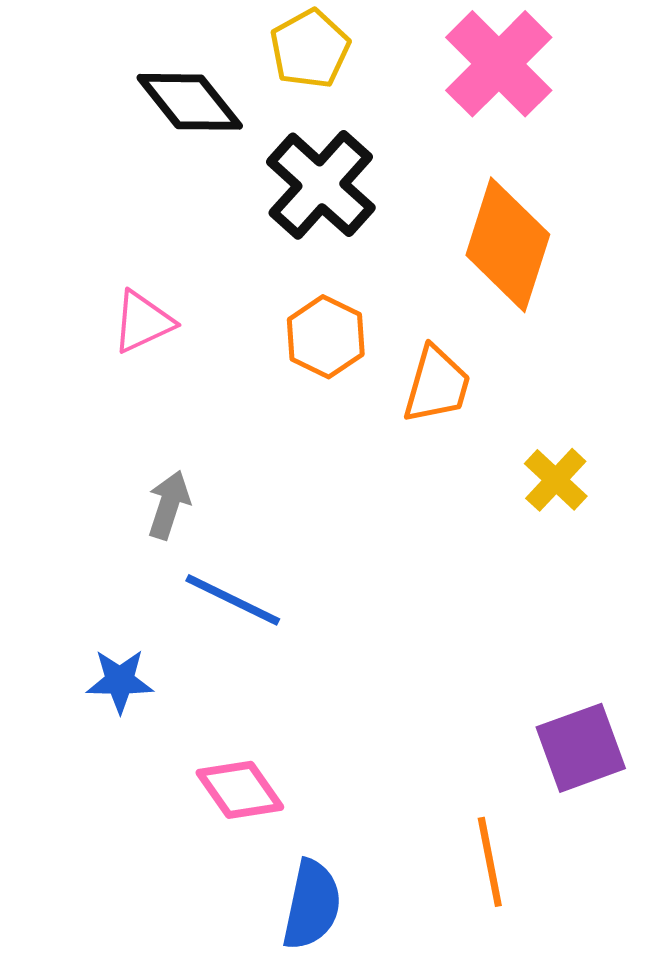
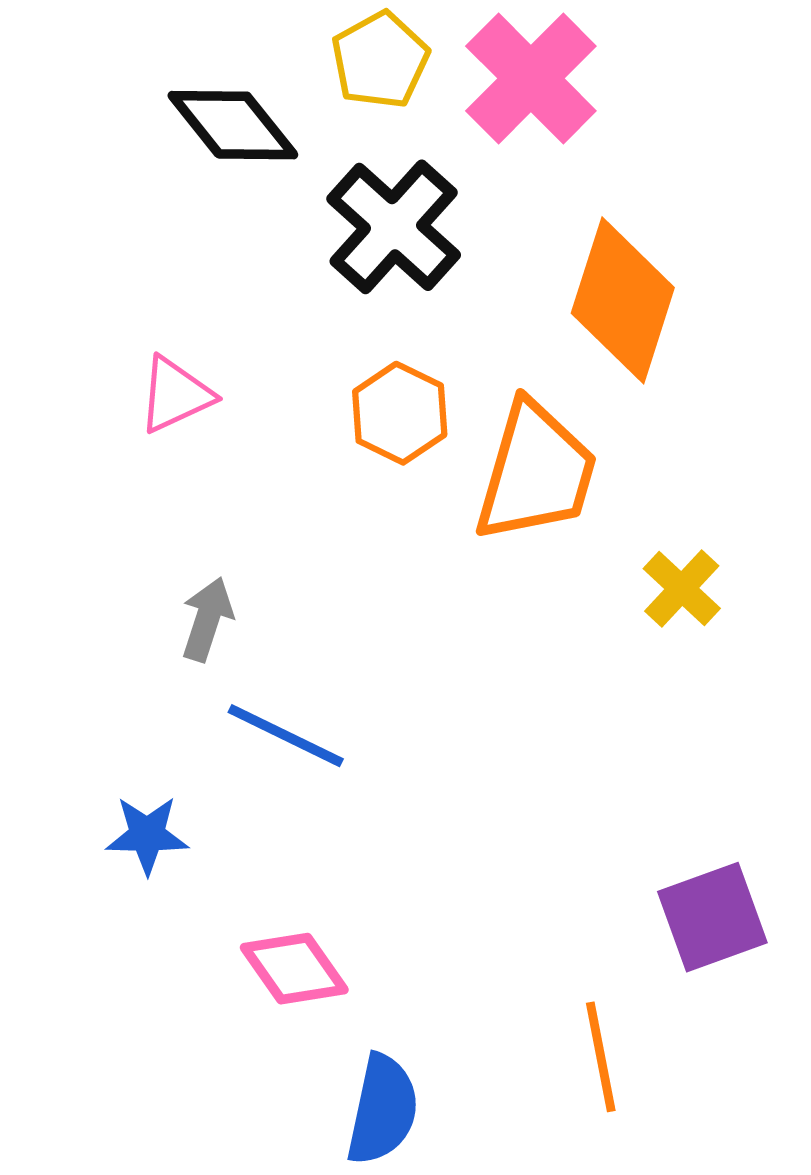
pink cross: (499, 64) -> (531, 78), moved
orange trapezoid: (437, 385) -> (536, 472), size x1.5

